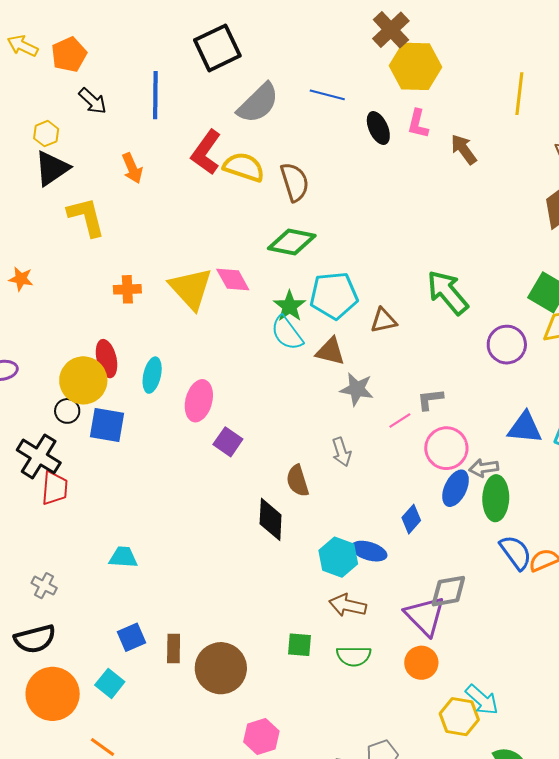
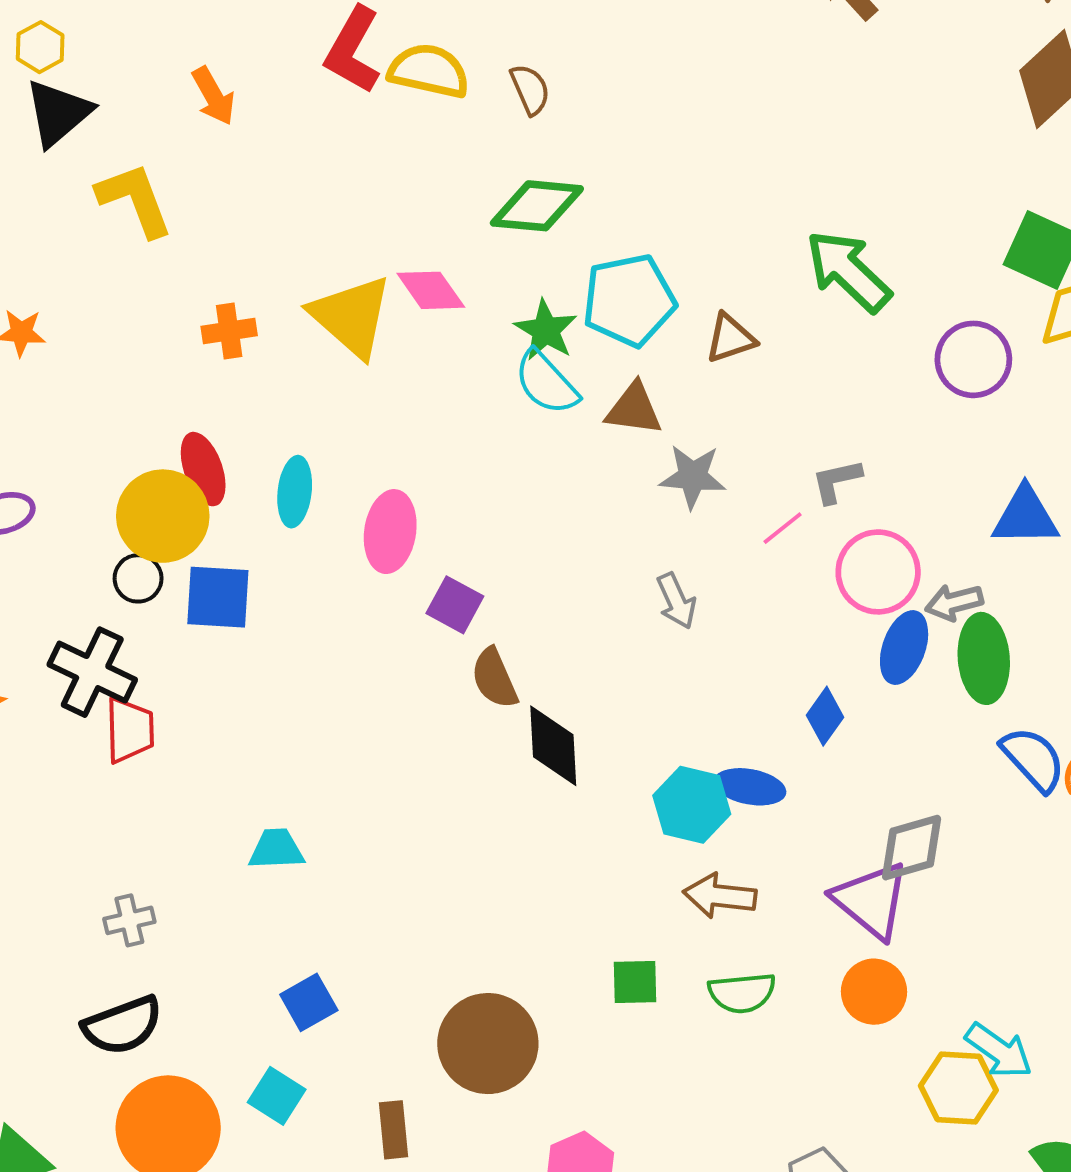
brown semicircle: (295, 182) -> (530, 89), size x0.7
brown semicircle: (298, 481) -> (494, 678), moved
gray cross: (44, 586) -> (129, 920), turned -35
brown rectangle: (174, 648) -> (393, 1130), moved

